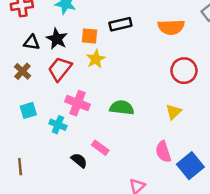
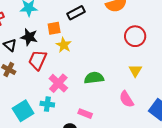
black triangle: (32, 42) -> (10, 45), turned 48
pink cross: (78, 103) -> (58, 83), turned 36
cyan square: (28, 110) -> (23, 111), moved, size x1.5
pink semicircle: (163, 152) -> (126, 99), moved

